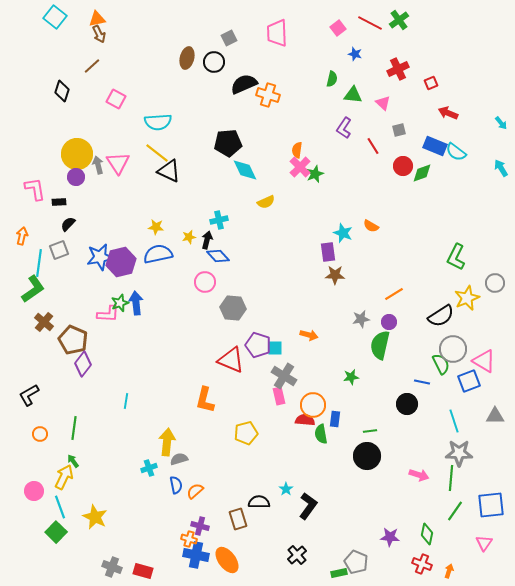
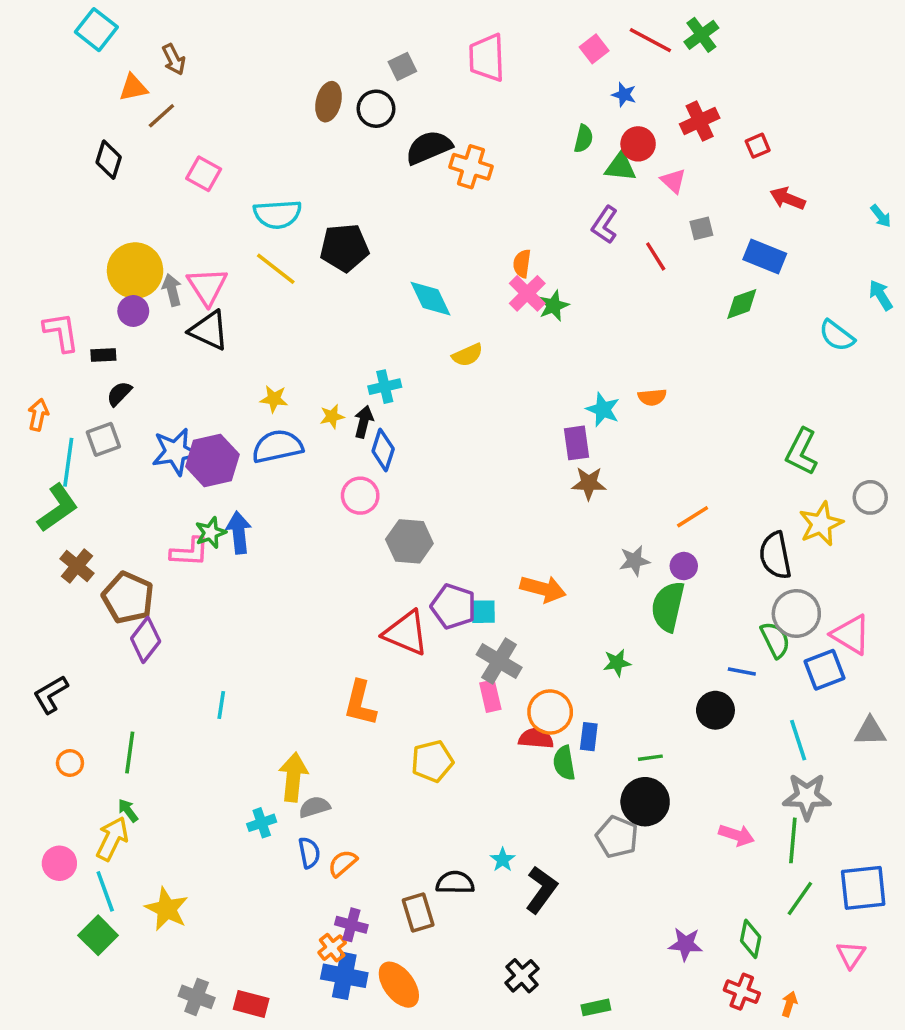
orange triangle: (97, 19) -> (133, 88), moved
black pentagon: (228, 143) -> (344, 248), moved
cyan semicircle: (456, 152) -> (837, 336), moved
red circle: (403, 166) -> (638, 144), moved
black triangle: (169, 171) -> (209, 330), moved
orange semicircle: (371, 226) -> (652, 397), turned -35
blue diamond: (218, 256) -> (383, 450), turned 60
black semicircle: (441, 316) -> (775, 555), turned 112
orange arrow: (309, 335) -> (543, 589), size x1.4
orange cross: (189, 539) -> (332, 948), turned 35
gray pentagon: (356, 562) -> (617, 837), moved

